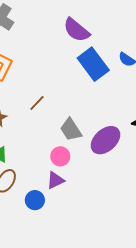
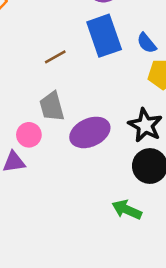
brown line: (37, 103) -> (55, 57), moved

